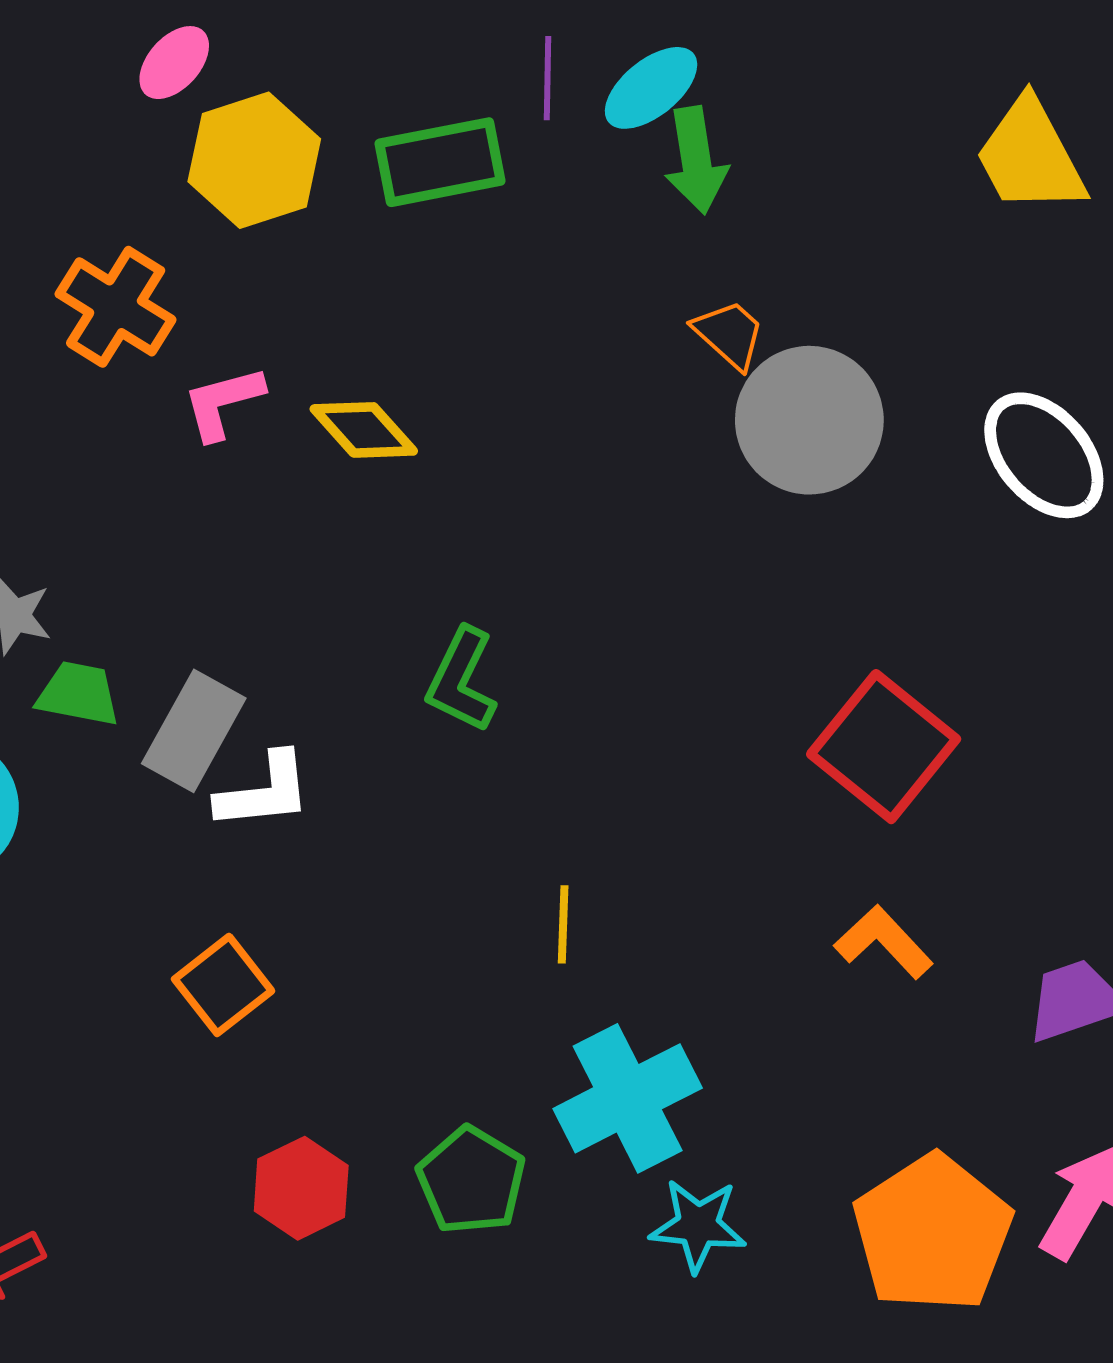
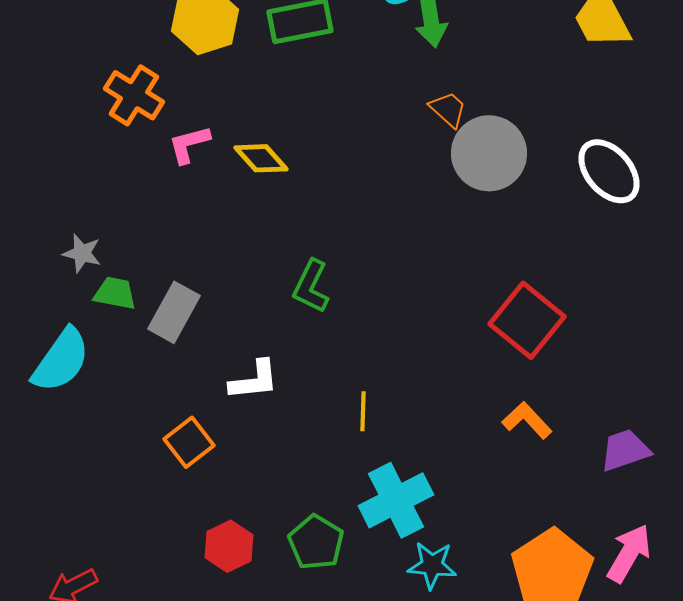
white L-shape: (264, 791) -> (254, 380), moved

